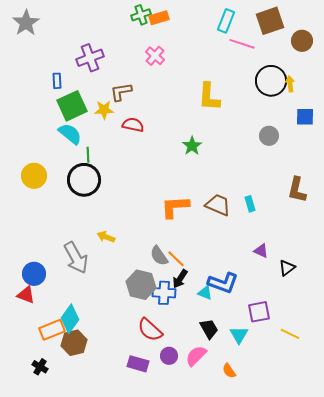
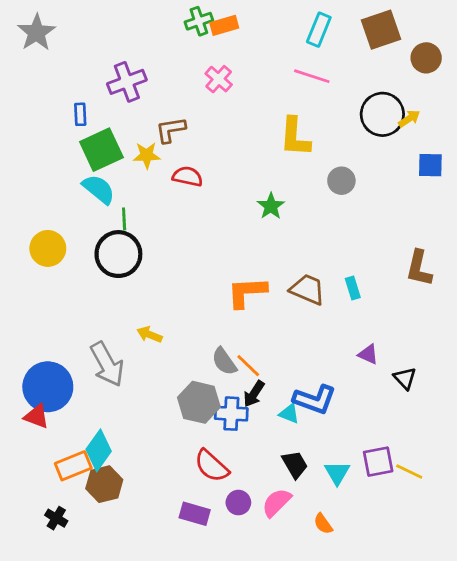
pink line: (242, 44) -> (312, 76), moved
yellow arrow: (290, 84) -> (409, 119), turned 63
gray circle: (269, 136) -> (341, 181), moved
black triangle: (287, 268) -> (405, 378), turned -36
blue circle: (34, 274) -> (48, 387), size x1.5
purple square: (259, 312) -> (378, 462), moved

